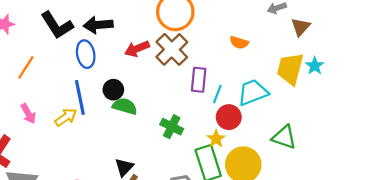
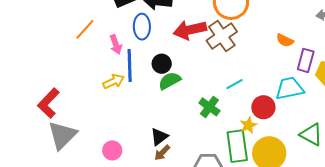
red arrow: (137, 49) -> (190, 30), size x1.4
purple rectangle: (199, 80) -> (306, 60), moved
cyan line: (217, 94) -> (235, 84), moved, turned 30
green semicircle: (125, 106) -> (170, 81), turned -55
pink arrow: (28, 114) -> (116, 44), moved

